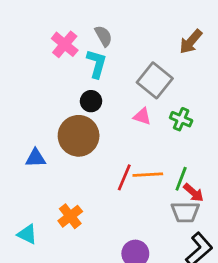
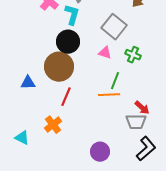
black circle: (91, 101) -> (68, 42), size x1.5
red line: (124, 177) -> (66, 97), moved
green line: (181, 179) -> (115, 81), moved

